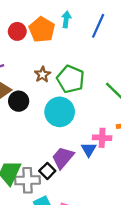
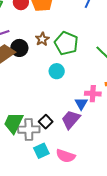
black circle: (19, 101) -> (19, 48), moved
cyan circle: (60, 112) -> (57, 71), size x0.6
purple trapezoid: (63, 158) -> (71, 120), moved

